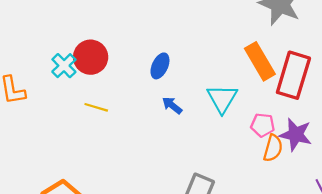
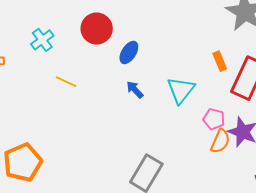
red circle: (91, 57) -> (97, 29), moved
orange rectangle: (260, 61) -> (220, 61), size x0.6

